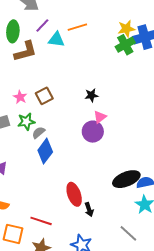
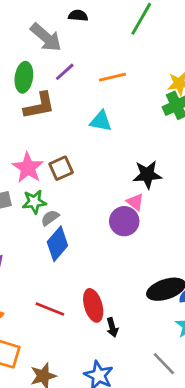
cyan triangle: (56, 40) -> (101, 121), moved
black star: (91, 95) -> (147, 175), moved, size x1.5
pink star: (20, 97) -> (28, 168), size x1.6
pink triangle: (100, 117) -> (135, 202), turned -48
red line: (41, 221) -> (50, 309), moved

